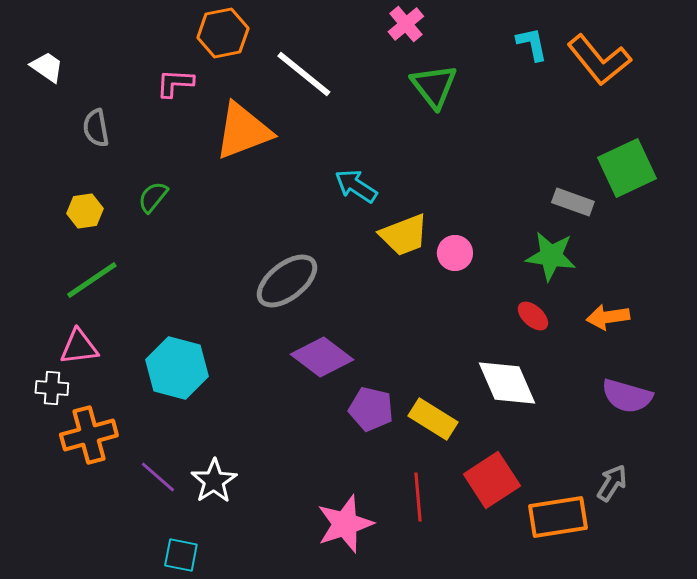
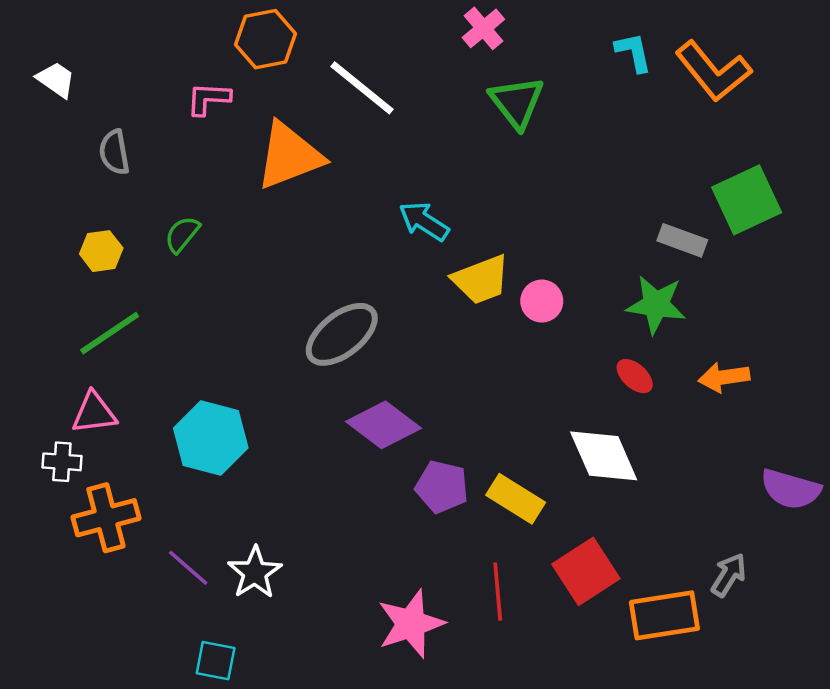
purple semicircle: (627, 396) -> (791, 489), moved

